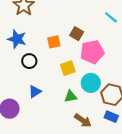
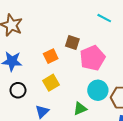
black circle: (29, 61) -> (18, 90), moved
yellow square: (68, 68) -> (51, 83), moved

